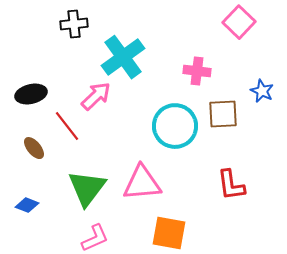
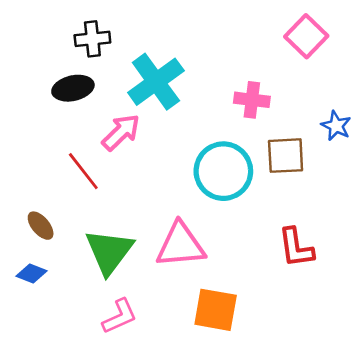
black ellipse: (31, 94) -> (73, 88), moved
brown ellipse: (34, 148) -> (41, 226), moved

